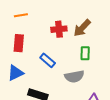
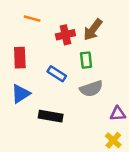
orange line: (21, 15) -> (32, 19), moved, turned 32
green rectangle: (85, 53) -> (86, 60), moved

